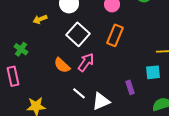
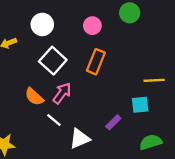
purple rectangle: (130, 87) -> (113, 122), turned 64
white line: (79, 93) -> (54, 120), moved

